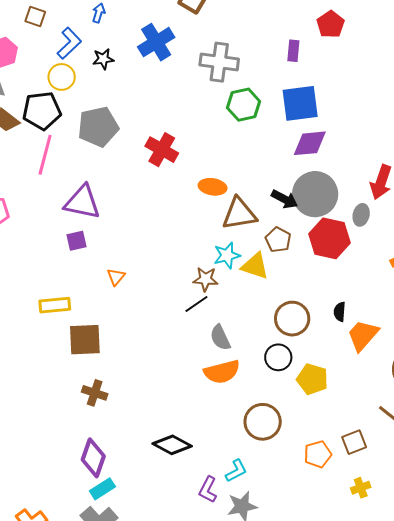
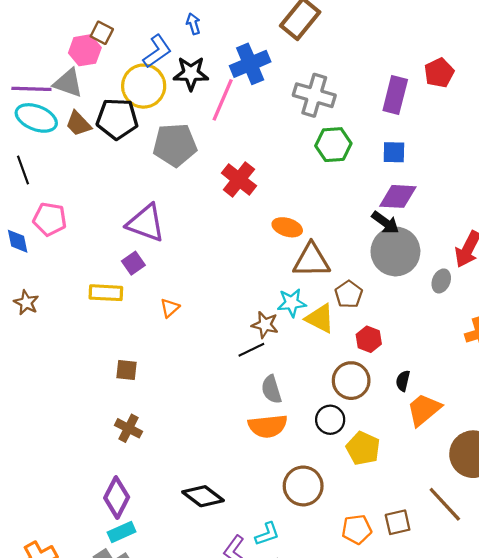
blue arrow: (99, 13) -> (193, 24), turned -42
brown square: (35, 16) -> (102, 33), moved
purple rectangle: (293, 51) -> (395, 95), size x1.6
black star: (103, 59) -> (191, 73), size x1.5
yellow circle: (62, 77) -> (144, 86), size x1.5
blue square: (300, 103) -> (394, 152), size x0.6
pink line: (45, 155) -> (223, 100), moved
black arrow: (285, 199) -> (385, 223), moved
red hexagon: (330, 238) -> (369, 339), moved, size x0.6
purple square: (77, 241) -> (133, 263), turned -30
yellow rectangle: (55, 305) -> (106, 293), moved
brown square: (85, 340) -> (127, 370), size x0.6

